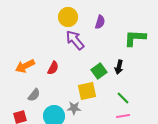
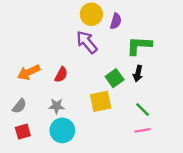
yellow circle: (68, 17) -> (91, 14), moved
green L-shape: (135, 38) -> (139, 46), moved
gray semicircle: (34, 95) -> (19, 106), moved
gray star: (74, 108) -> (57, 106), moved

